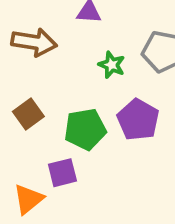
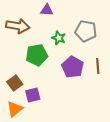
brown square: (28, 114) -> (15, 83), moved
green pentagon: (85, 129) -> (37, 55), moved

